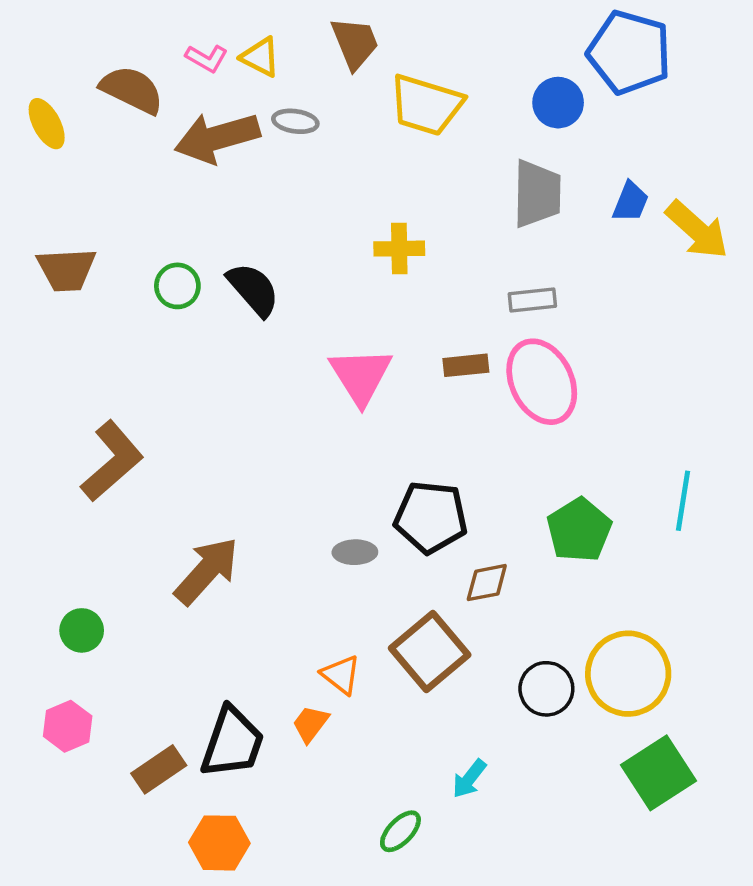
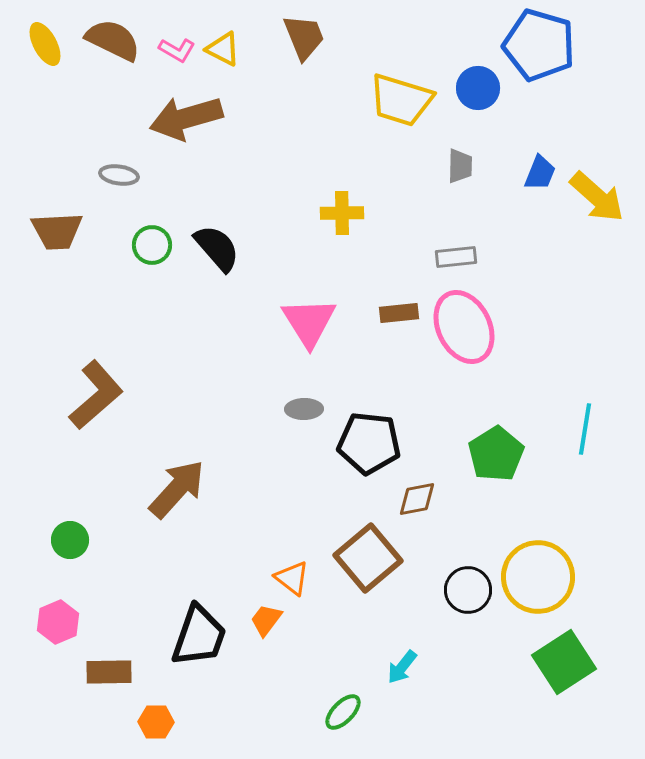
brown semicircle: (132, 90) -> (113, 40), moved
yellow trapezoid: (426, 105) -> (401, 100), moved
gray ellipse: (295, 121) -> (119, 175), moved
yellow ellipse: (47, 124) -> (45, 44), moved
gray trapezoid: (537, 194) -> (460, 166), size x0.6
gray ellipse: (355, 552) -> (304, 409), moved
brown rectangle: (159, 769) -> (109, 672), moved, turned 33
orange hexagon: (219, 843) -> (156, 722), moved, size x0.7

